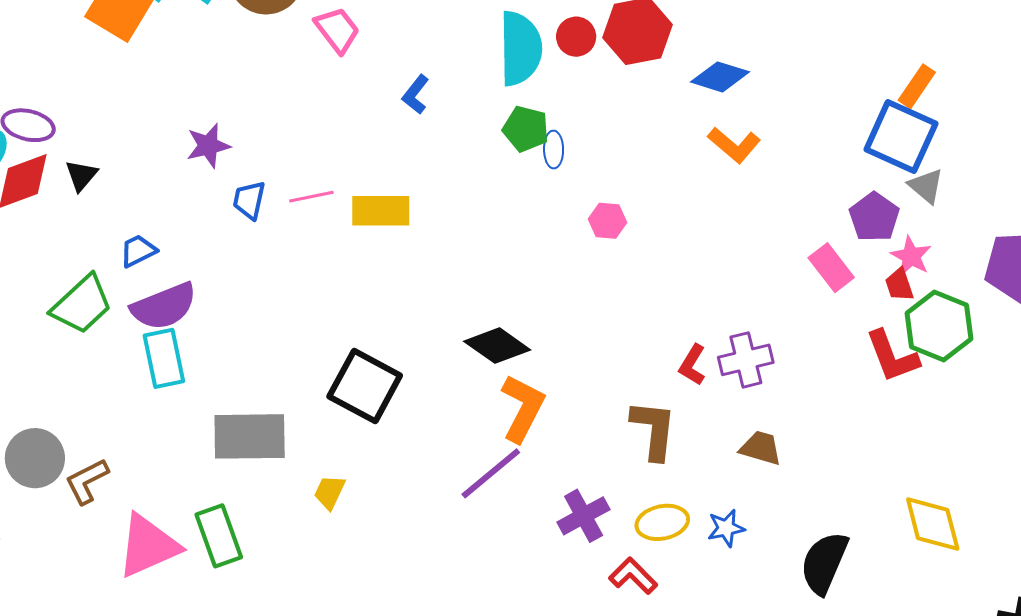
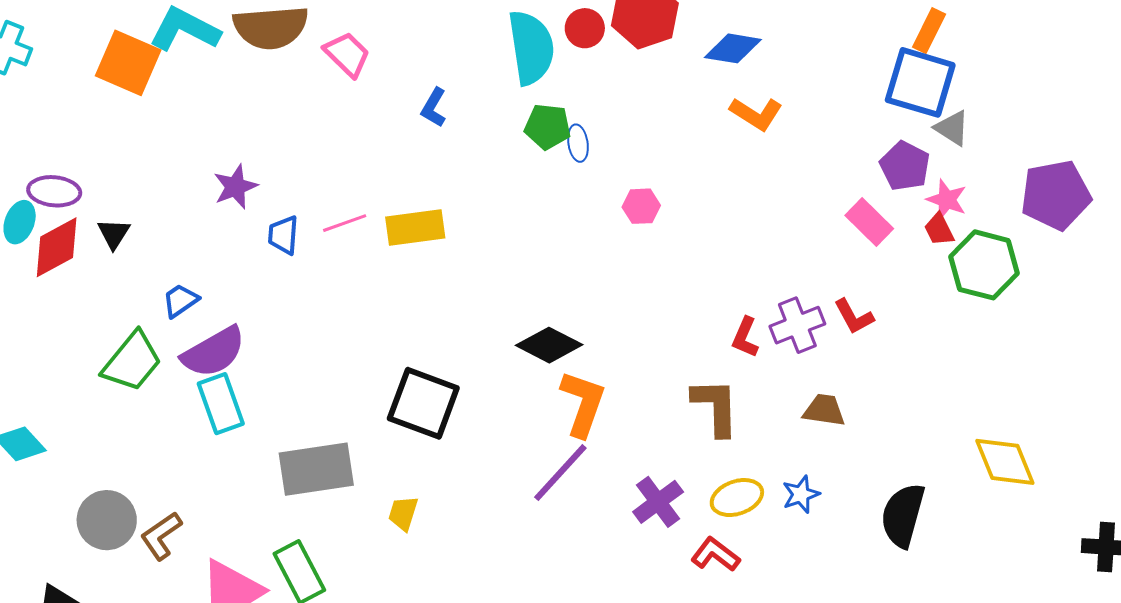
red L-shape: (892, 356) -> (854, 317), moved, size x0.7

